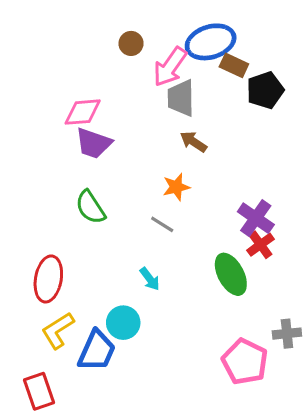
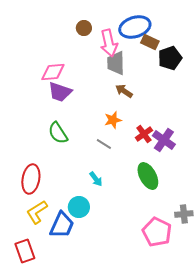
pink arrow: (170, 67) -> (109, 43), turned -48
red cross: (260, 245) -> (144, 134), moved

